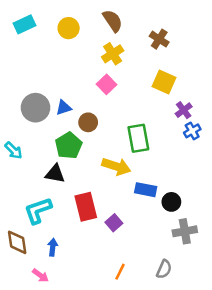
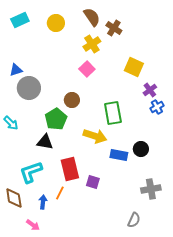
brown cross: (159, 39) -> (114, 28), moved
blue triangle: (64, 108) -> (16, 70), moved
black circle: (171, 202) -> (141, 149), moved
purple square: (114, 223) -> (93, 182), turned -32
orange line: (120, 272) -> (60, 193), moved

